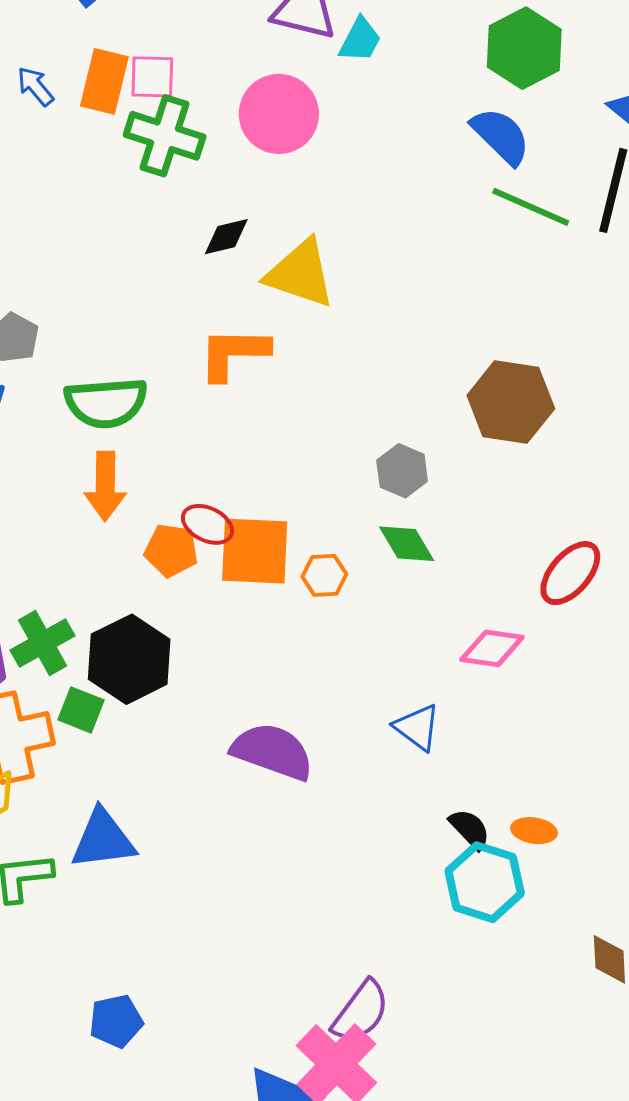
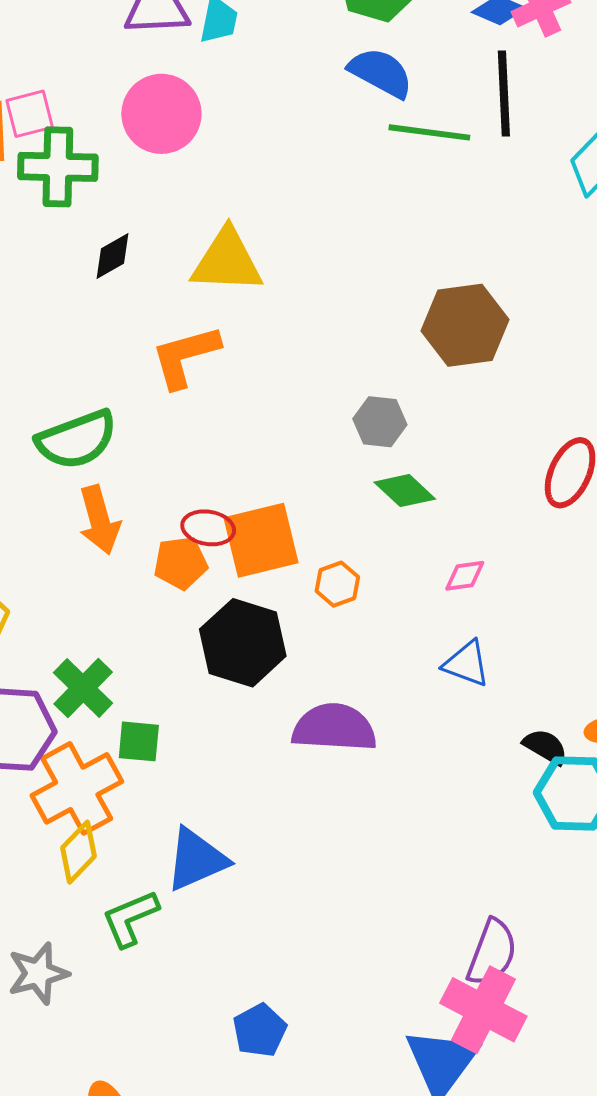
black diamond: (226, 237) -> (112, 256), moved
orange hexagon: (324, 575) -> (337, 584), moved
pink diamond: (492, 648) -> (465, 576), moved, size x0.7
black hexagon: (129, 659) -> (243, 643), moved

